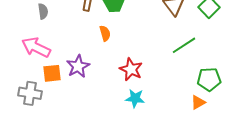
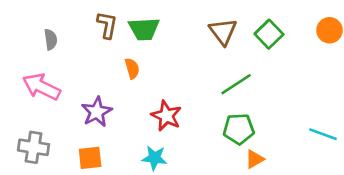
orange square: (52, 73) -> (90, 158), moved
green pentagon: (209, 79) -> (239, 129), moved
cyan star: (135, 98) -> (155, 158), moved

